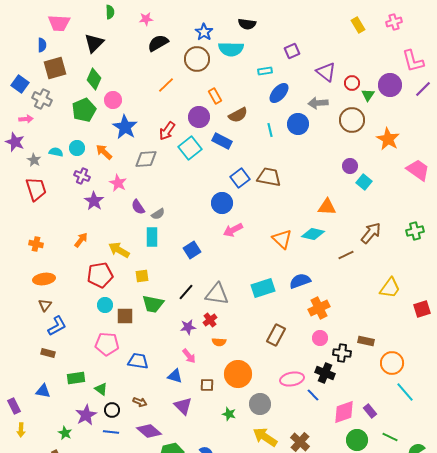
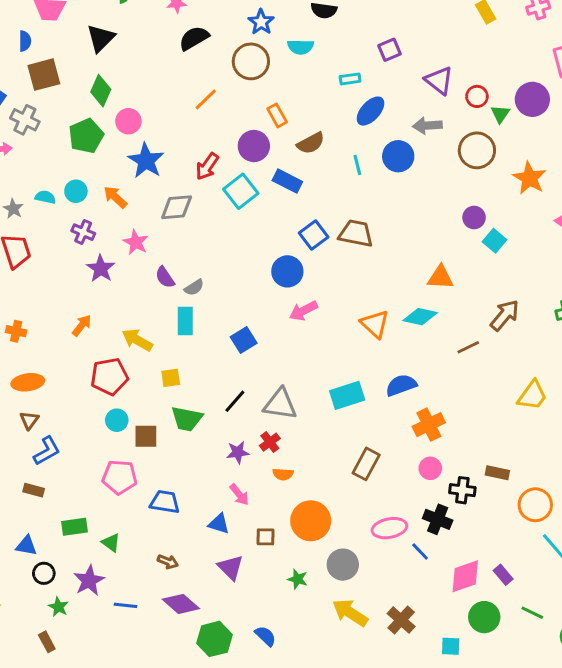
cyan semicircle: (231, 49) -> (300, 47), size x0.7
black circle: (112, 410) -> (44, 573), moved

